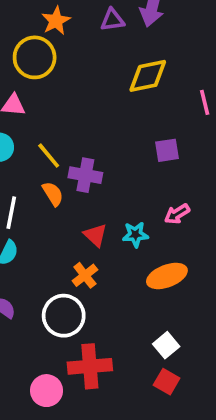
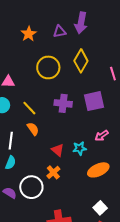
yellow circle: (35, 57) -> (48, 67), moved
yellow diamond: (148, 76) -> (81, 61), turned -45
purple square: (167, 150) -> (94, 101), size x1.5
purple cross: (85, 175) -> (63, 103), moved
white circle: (64, 316) -> (31, 187), moved

